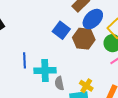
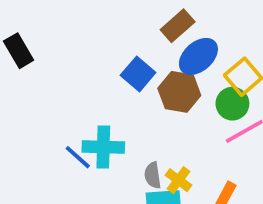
blue line: (25, 60) -> (78, 157), moved, turned -49
gray semicircle: (59, 83) -> (153, 175), moved

